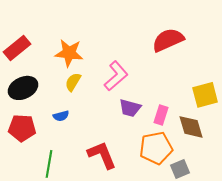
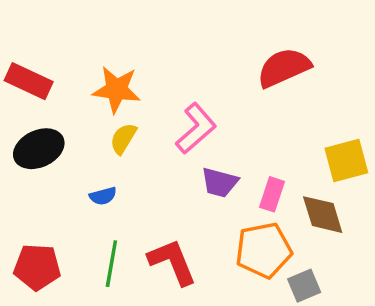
red rectangle: (17, 48) -> (29, 81), turned 64
red pentagon: (22, 128) -> (37, 267), moved
green line: (49, 164) -> (111, 264), moved

